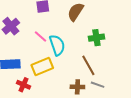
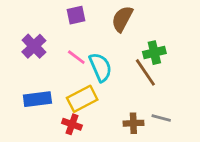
brown line: (88, 65) -> (145, 72), moved
red cross: (24, 85) -> (72, 124), moved

